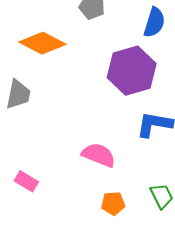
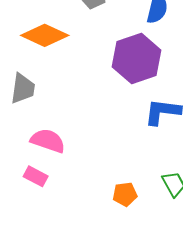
pink semicircle: (99, 155) -> (48, 141), moved

